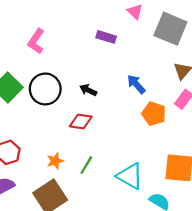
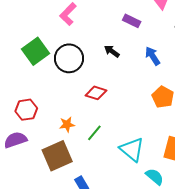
blue arrow: (136, 84) -> (153, 56), moved
black arrow: (88, 90) -> (112, 51), moved

